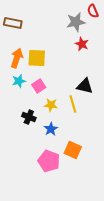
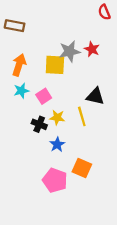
gray star: (76, 22) -> (69, 51), moved
yellow square: (37, 58) -> (55, 65), moved
black cross: (29, 117) -> (39, 124), moved

